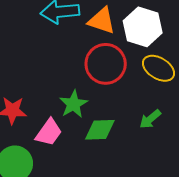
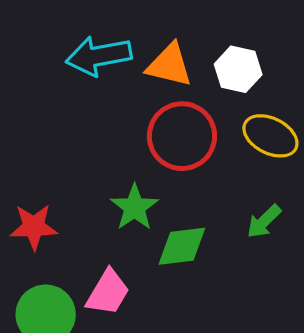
white hexagon: (143, 27) -> (238, 69), size x0.7
pink trapezoid: (49, 132) -> (108, 292), moved

